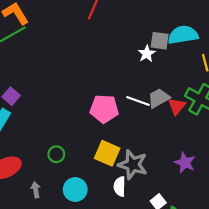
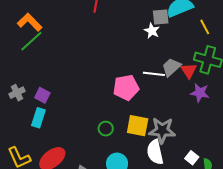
green circle: (56, 154) -> (106, 129), moved
purple star: (185, 163) -> (200, 93), moved
white semicircle: (120, 186) -> (155, 152), size x1.4

